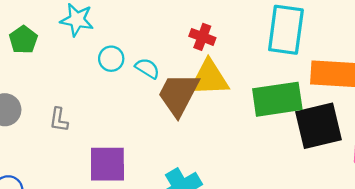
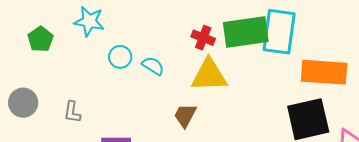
brown trapezoid: (178, 94) -> (185, 115), moved, size x0.6
green rectangle: (277, 99) -> (246, 32), moved

